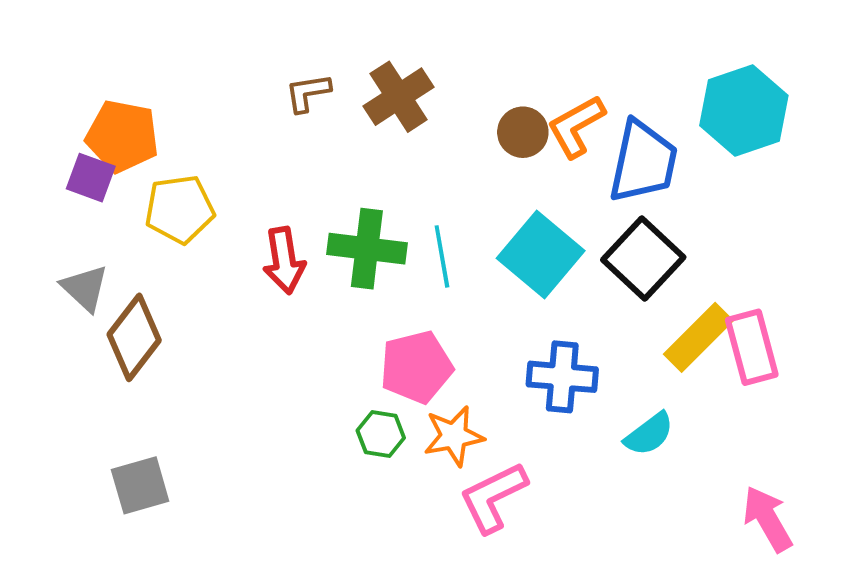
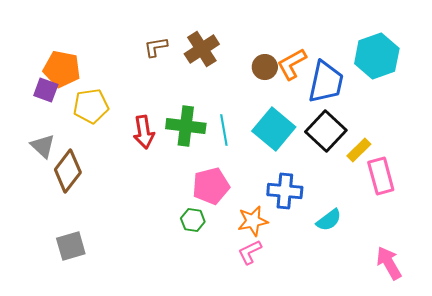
yellow rectangle: (698, 337) -> (359, 150), moved, size x0.7
orange star: (454, 436) -> (253, 221), moved
pink L-shape: (493, 497) -> (250, 252), size x0.7

